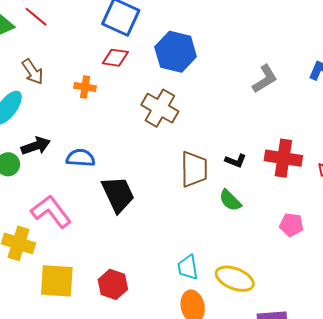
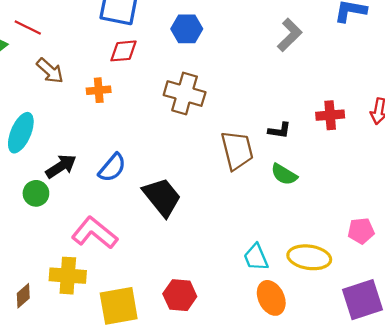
blue hexagon: (176, 52) -> (187, 29), size x0.7
brown arrow: (33, 72) -> (50, 71), moved
blue semicircle: (81, 158) -> (112, 168), turned 140
red cross: (283, 158) -> (330, 115), size x0.7
pink pentagon: (291, 225) -> (361, 231), moved

